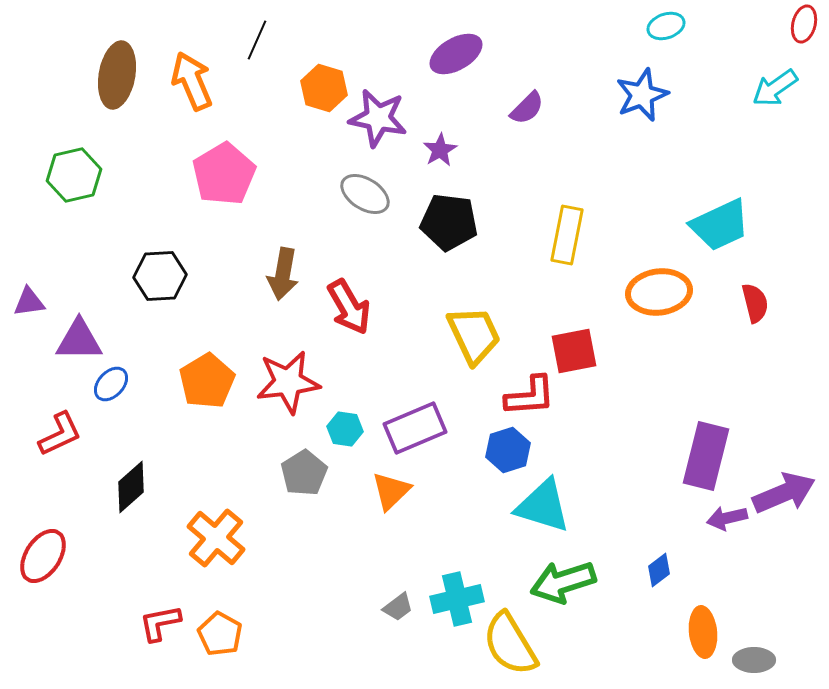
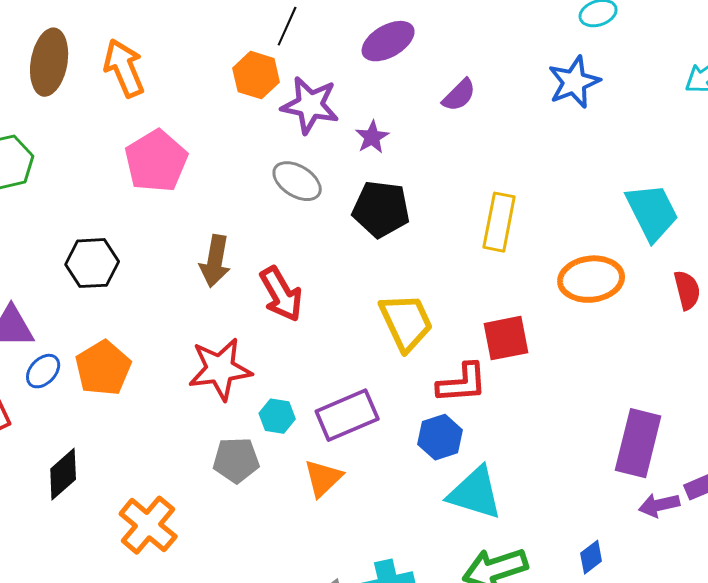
black line: (257, 40) -> (287, 26), moved
cyan trapezoid: (720, 225) -> (652, 212), turned -92
orange pentagon: (207, 381) -> (103, 368), moved
gray pentagon: (304, 473) -> (236, 460), turned 30

